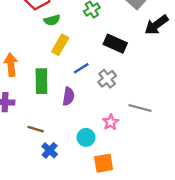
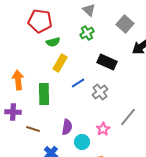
purple semicircle: (68, 96) -> (67, 127), moved
gray line: (140, 108) -> (128, 117), turned -66
brown line: (36, 129) -> (33, 129), moved

